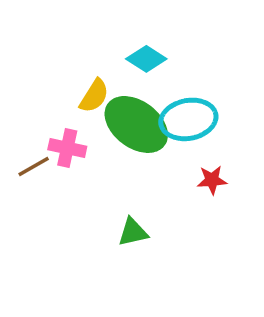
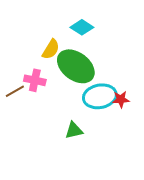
cyan ellipse: (188, 119) -> (100, 96), moved

